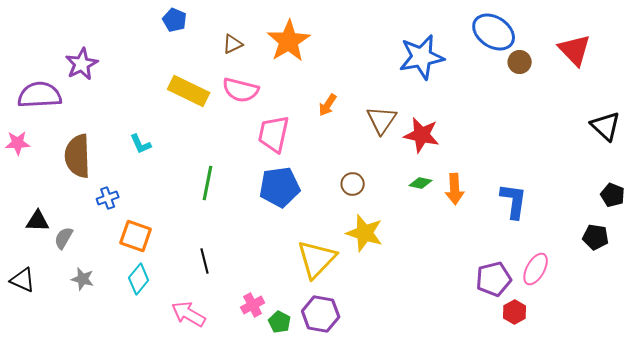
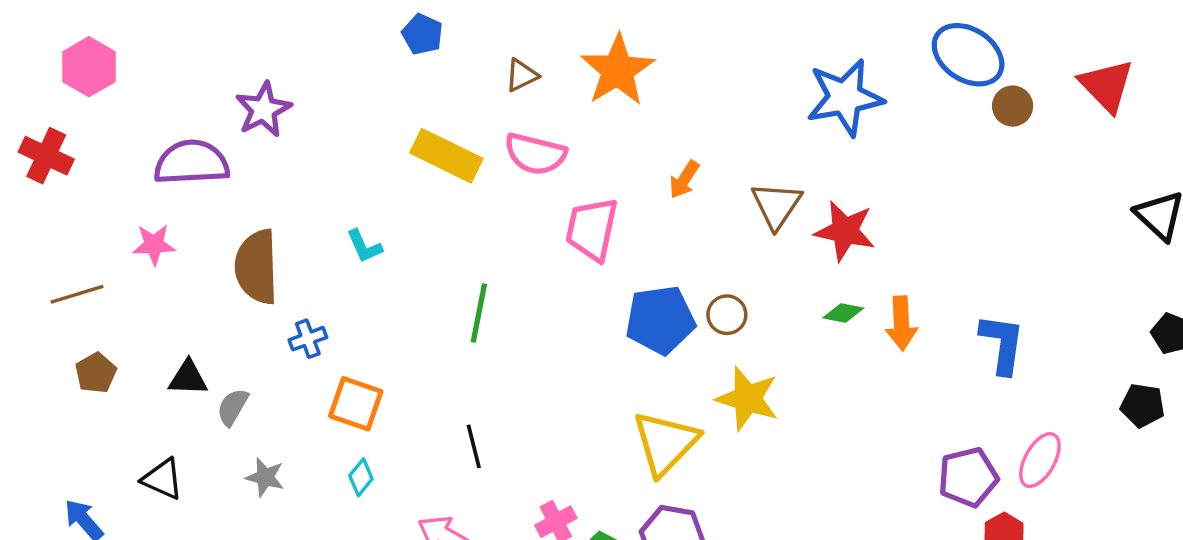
blue pentagon: (280, 187) -> (660, 320), moved
cyan diamond: (139, 279) -> (361, 477), size x0.7

